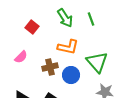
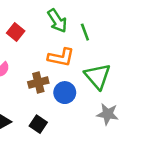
green line: (91, 19) -> (85, 32), moved

